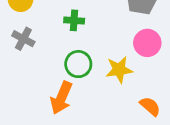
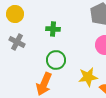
yellow star: (119, 70) -> (88, 77), moved

